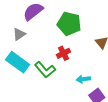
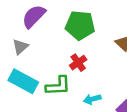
green L-shape: (45, 70) -> (58, 86), turned -45
cyan arrow: (83, 79) -> (92, 99), moved

